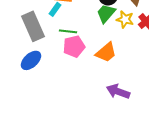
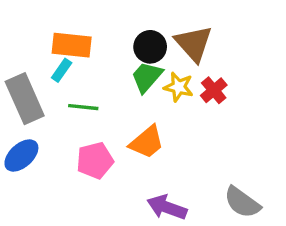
pink pentagon: (74, 46) -> (95, 161), moved

